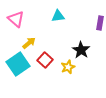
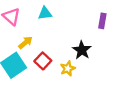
cyan triangle: (58, 16) -> (45, 13), moved

